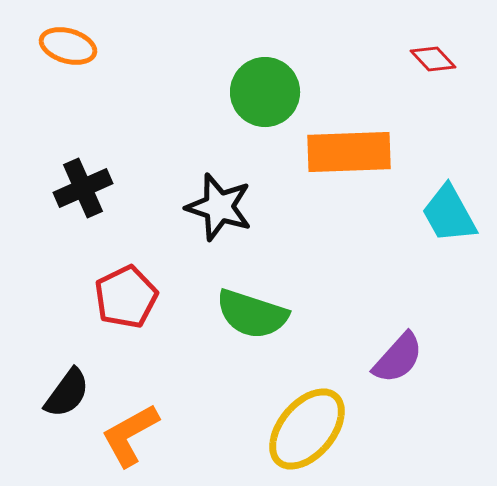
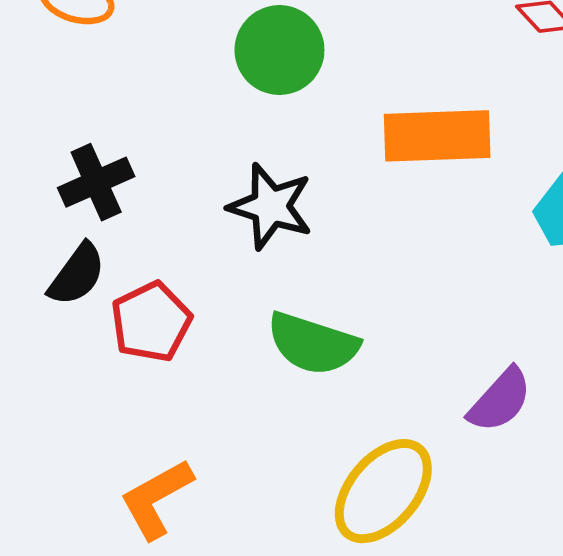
green circle: (265, 92) -> (279, 50), moved
black semicircle: (67, 393) -> (77, 274), moved

